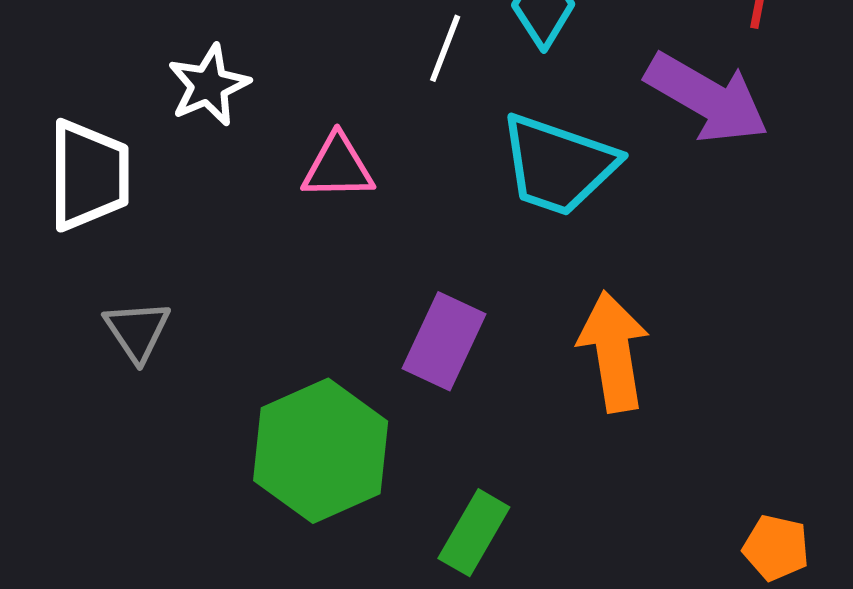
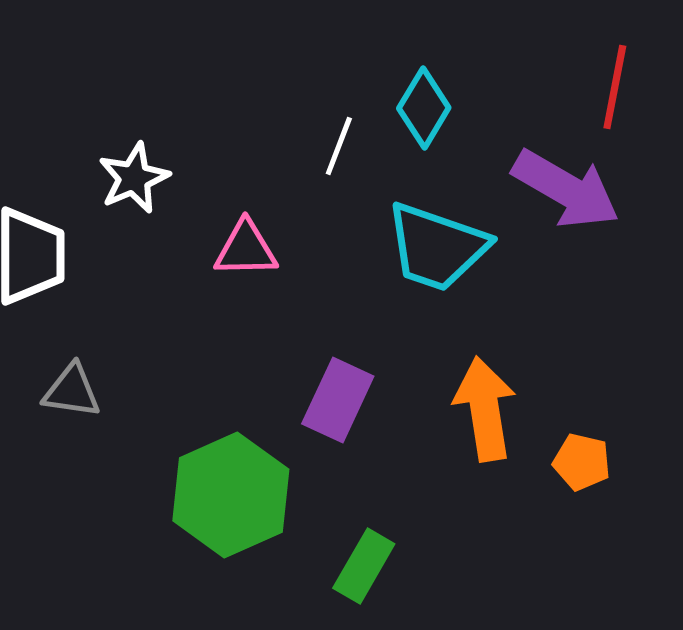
gray triangle: (137, 331) -> (72, 391), turned -48
orange pentagon: (776, 548) -> (582, 462), moved

